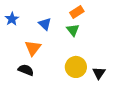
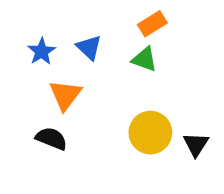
blue star: (12, 19) -> (42, 51), moved
green triangle: (73, 30) -> (144, 59), turned -32

